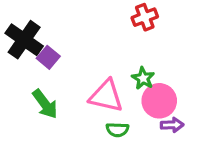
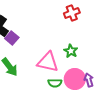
pink circle: (159, 101) -> (75, 79), moved
purple arrow: (172, 125) -> (89, 80), turned -104

